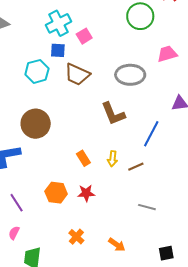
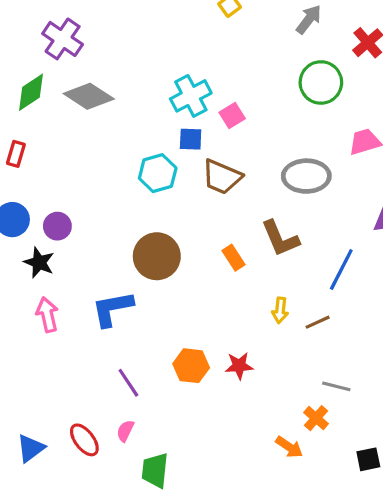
orange rectangle: (83, 158) -> (234, 258), moved
orange cross: (76, 237) -> (316, 418), moved

